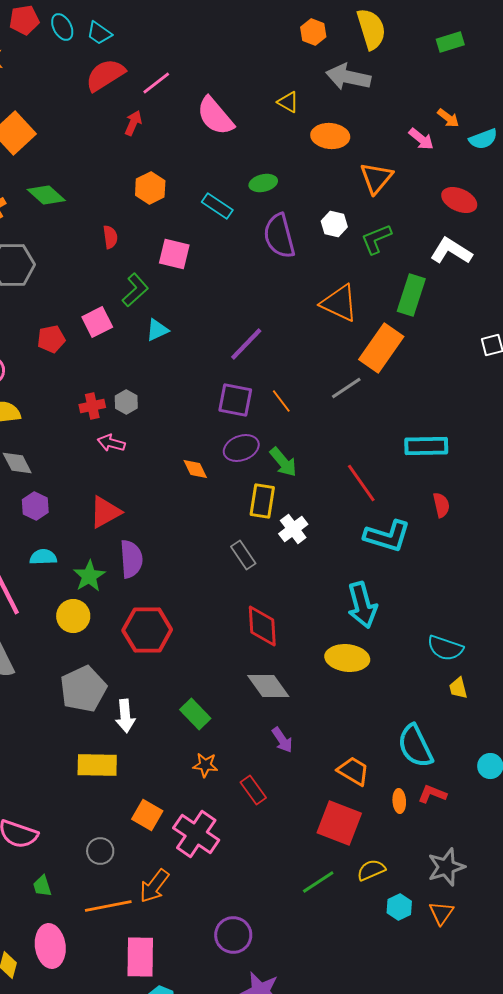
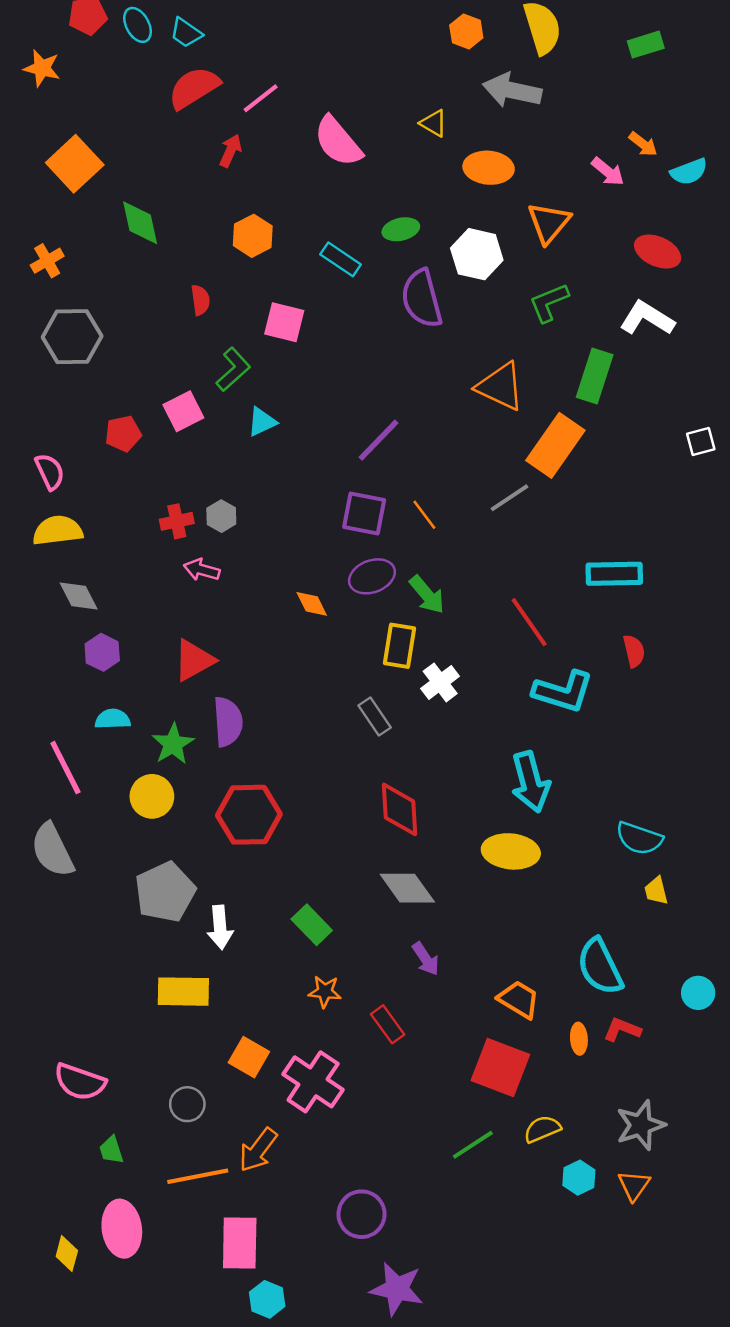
green diamond: (46, 195) -> (140, 223), moved, turned 36
white hexagon: (334, 224) -> (477, 254), moved, size x1.5

